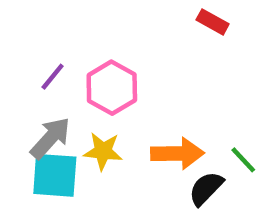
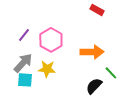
orange arrow: (177, 153) -> (92, 52), moved
cyan square: (55, 175) -> (25, 80), size x0.7

